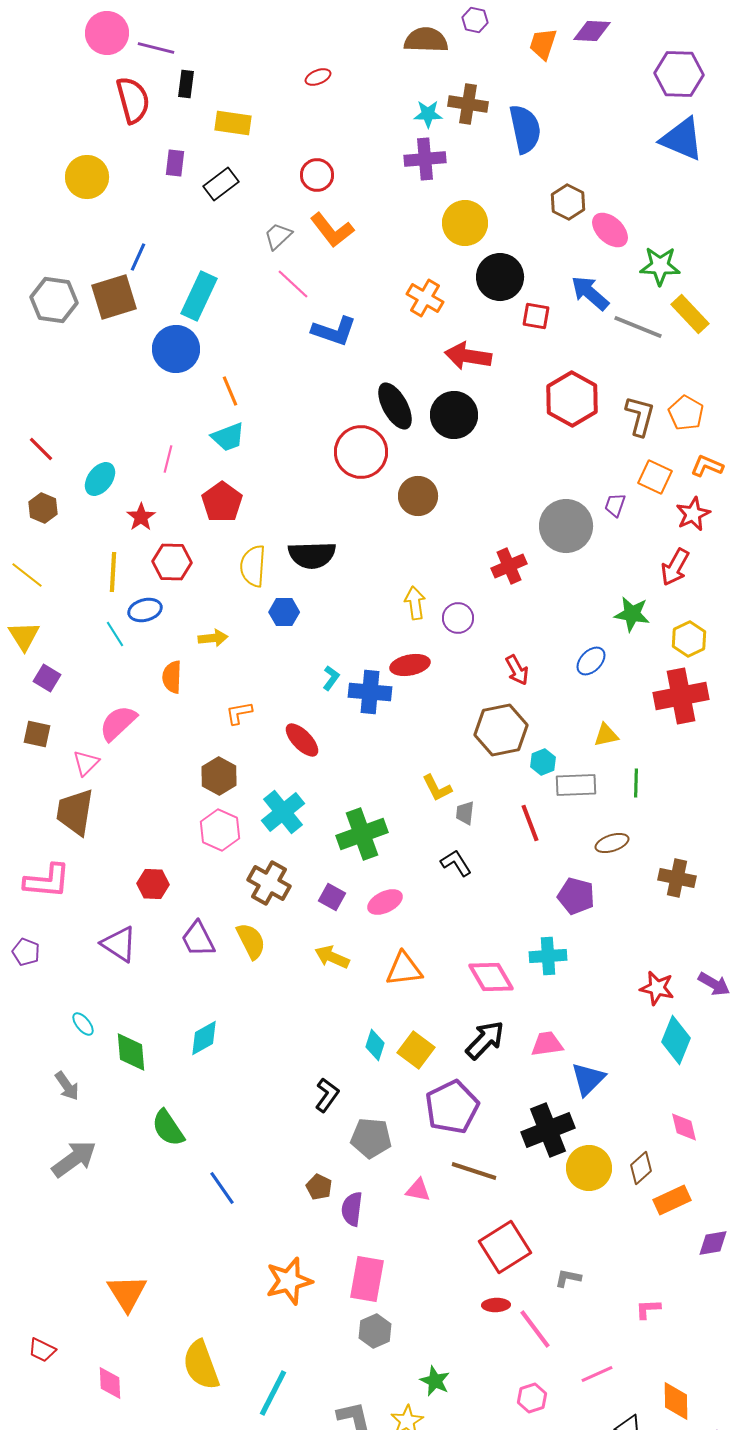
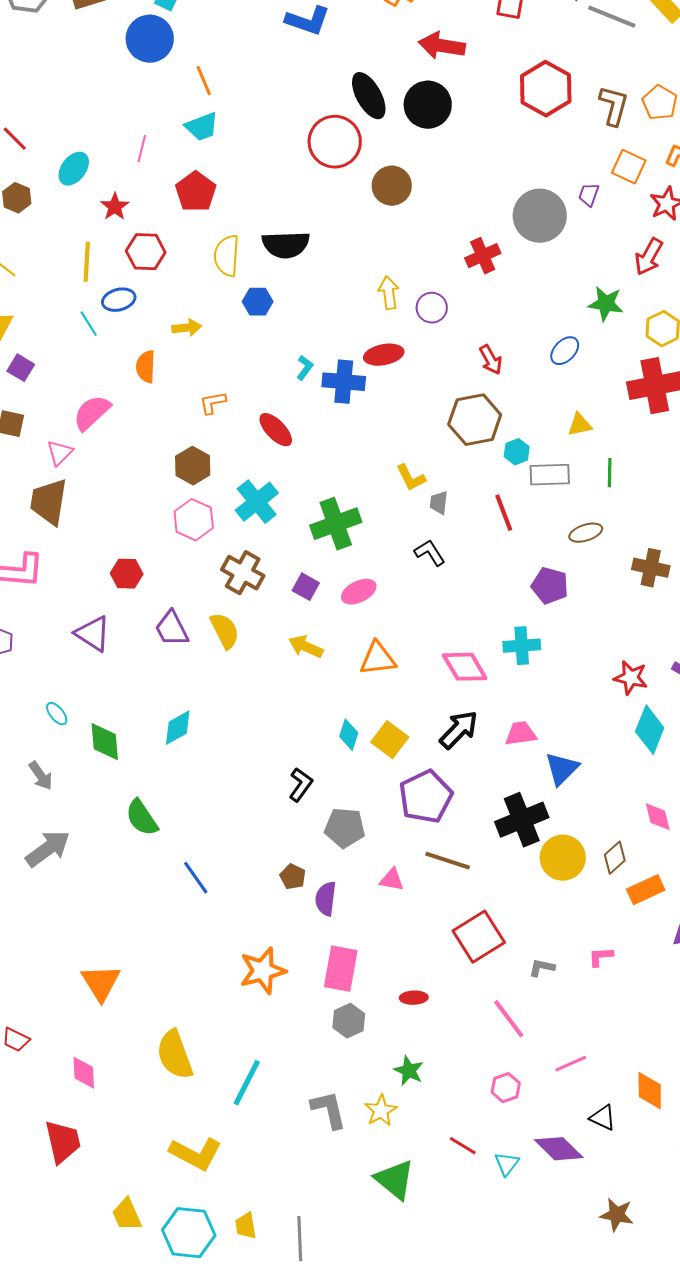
red ellipse: (496, 1305) -> (414, 998), moved
pink L-shape: (648, 1309) -> (601, 957), moved

